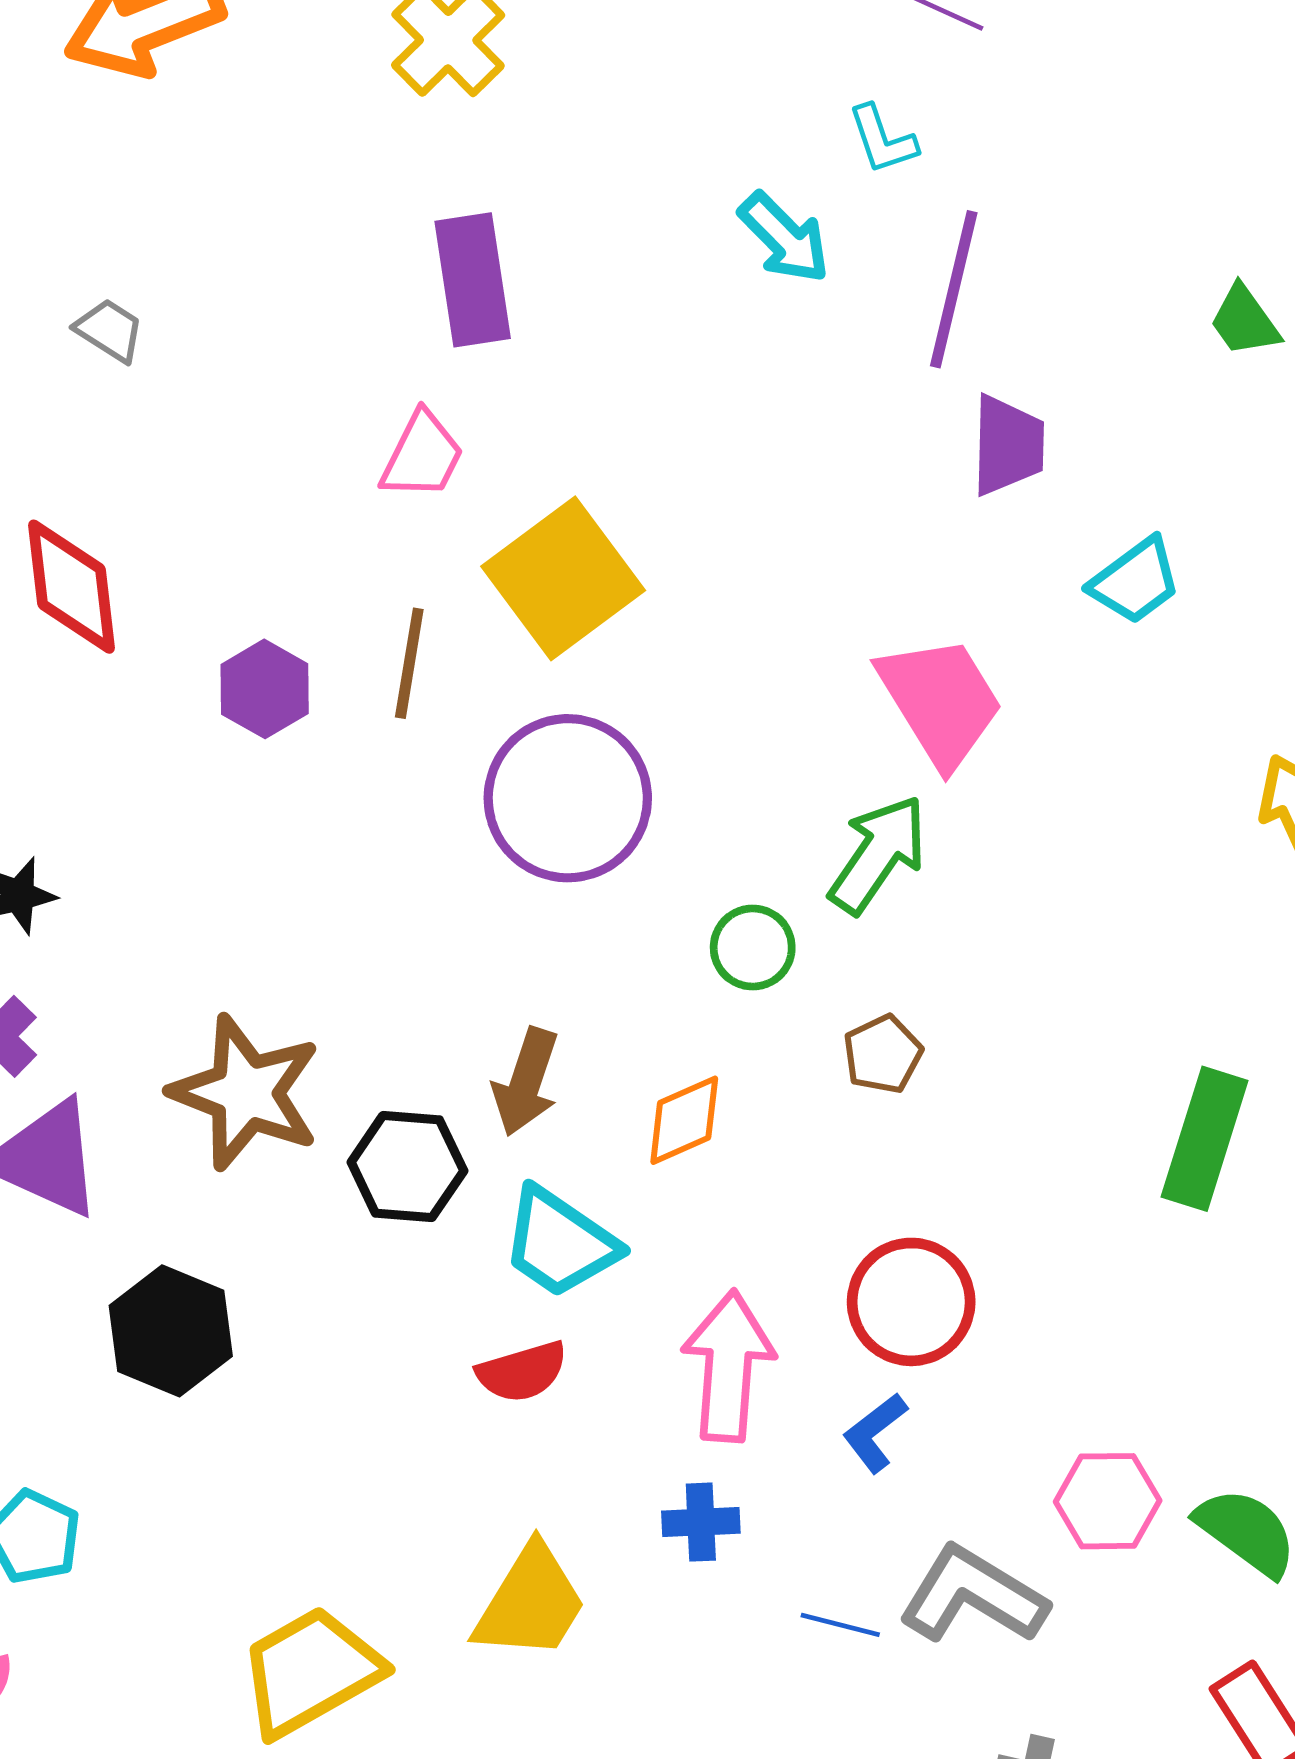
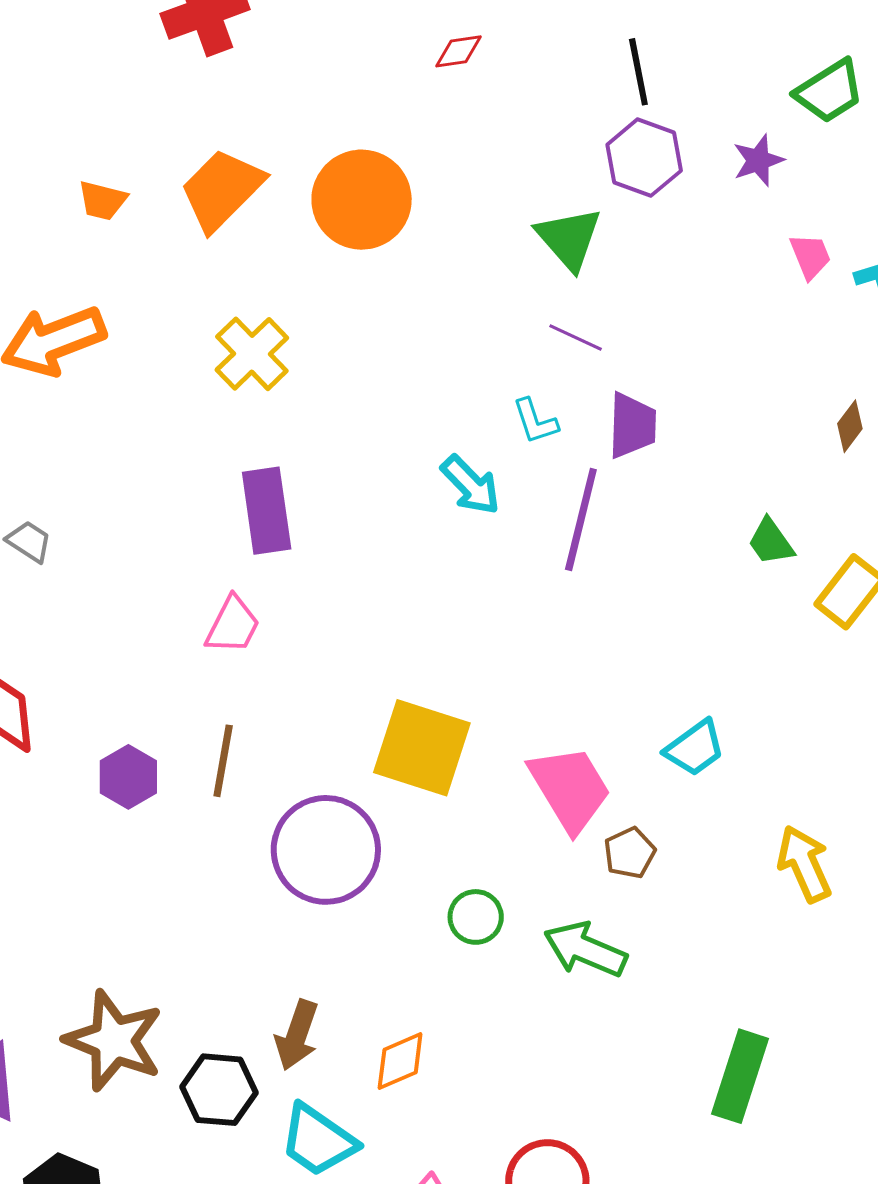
purple trapezoid: (1008, 445) -> (632, 426), moved
yellow square: (563, 578) -> (422, 748), moved, turned -36
cyan trapezoid: (1135, 581) -> (695, 748), moved
green arrow: (878, 854) -> (585, 949), moved, turned -102
green circle: (753, 948) -> (476, 917), moved
brown pentagon: (883, 1054) -> (630, 853), moved

